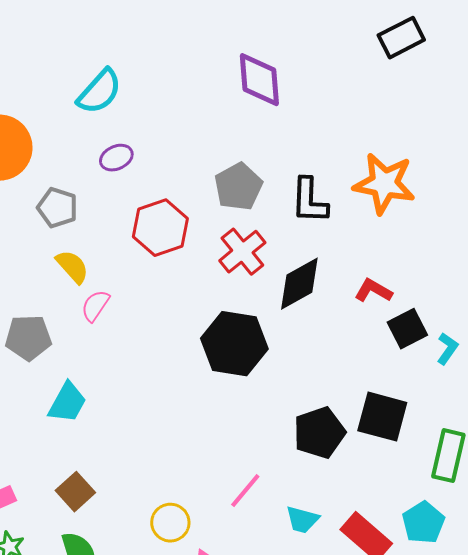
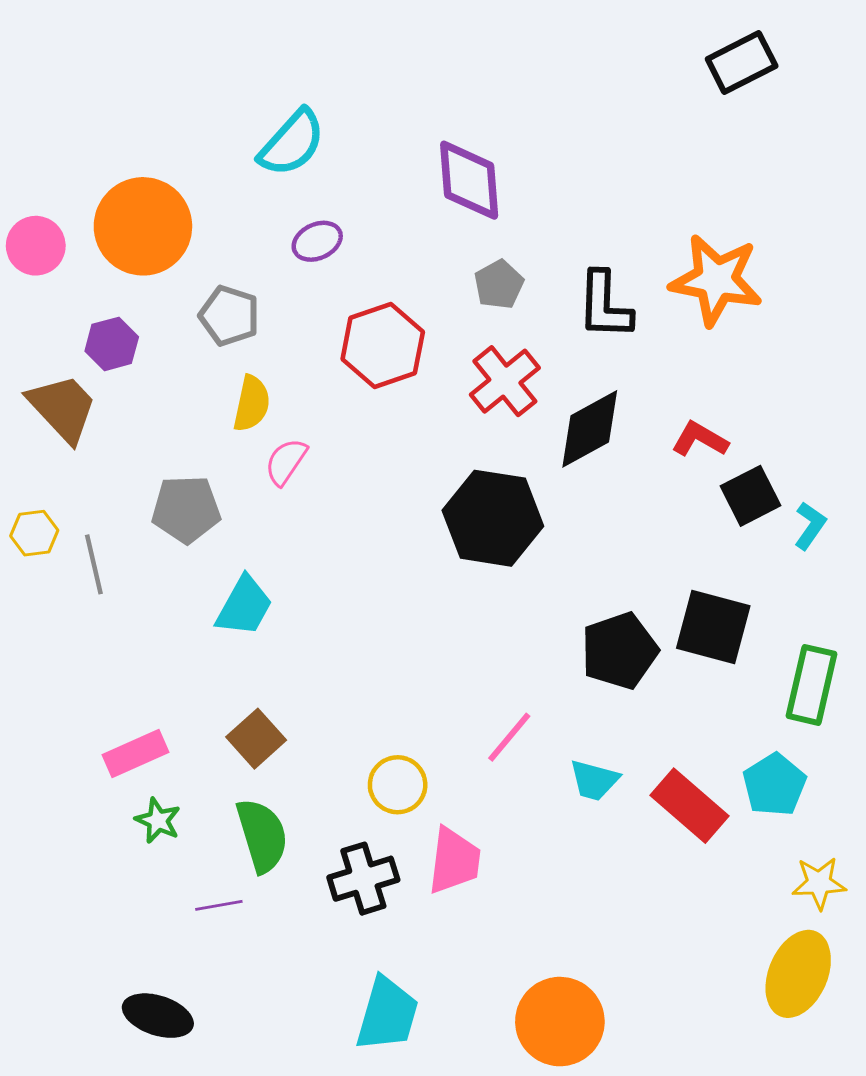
purple diamond: (259, 80) -> (469, 180), moved
gray pentagon: (238, 187) -> (499, 284), size x0.7
yellow semicircle: (72, 267) -> (252, 404), turned 54

